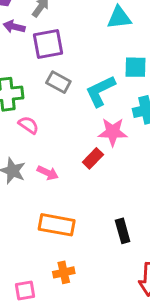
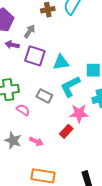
cyan triangle: (119, 18) -> (61, 62), moved
purple square: (48, 44) -> (35, 56), turned 30
gray rectangle: (58, 82) -> (44, 96), moved

